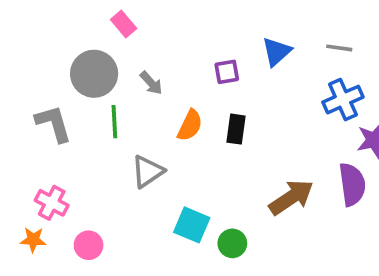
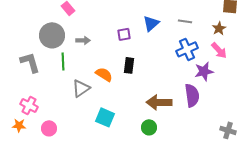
gray arrow: (151, 83) -> (83, 40), turned -48
orange semicircle: (190, 125) -> (104, 74), moved, turned -84
brown arrow: (291, 197) -> (159, 102), turned -145
green circle: (232, 243) -> (149, 127), moved

